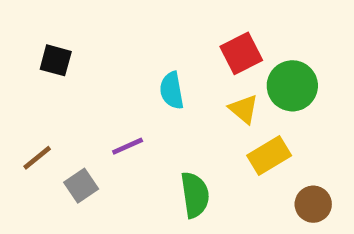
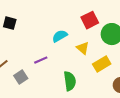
cyan semicircle: (172, 90) -> (60, 36), turned 70
yellow triangle: (244, 109) -> (83, 48), moved

